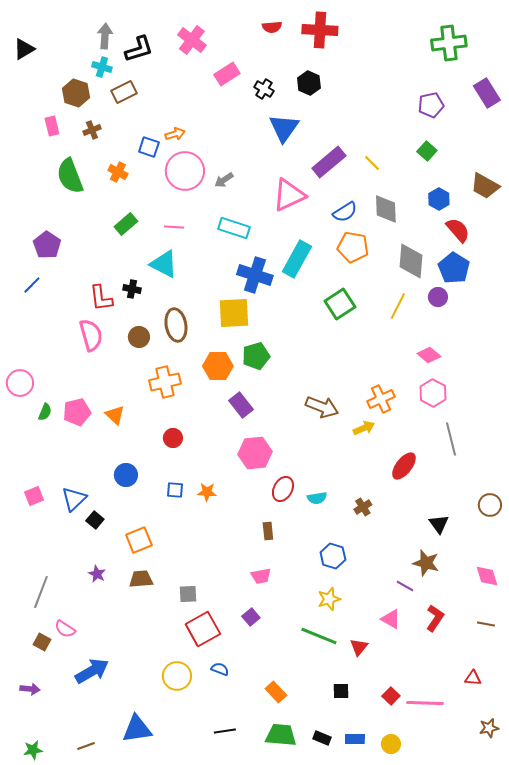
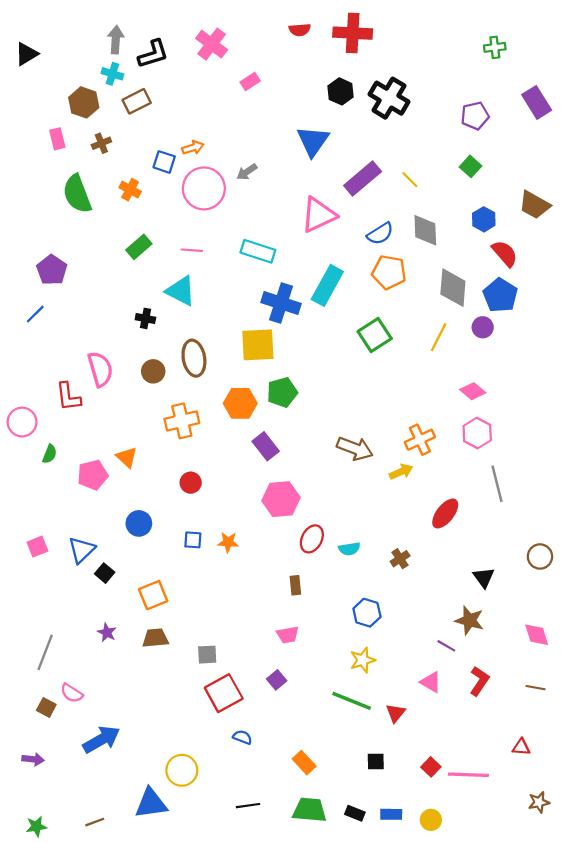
green cross: (449, 43) -> (495, 47), size x0.6
pink rectangle: (227, 74) -> (250, 82), size x0.7
black cross: (264, 89) -> (389, 98), moved, size x1.8
gray arrow: (224, 180) -> (247, 172), moved
red L-shape: (101, 298) -> (68, 397), moved
pink pentagon: (77, 412) -> (93, 475), moved
yellow circle: (177, 676) -> (182, 770), moved

